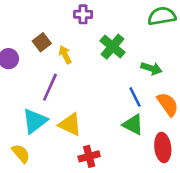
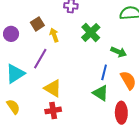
blue line: (135, 97) -> (104, 72), turned 35
cyan triangle: (35, 121) -> (15, 74), moved
red cross: (89, 156) -> (53, 110), moved

